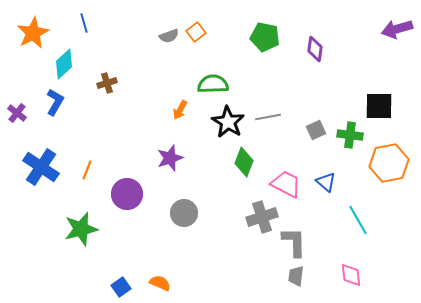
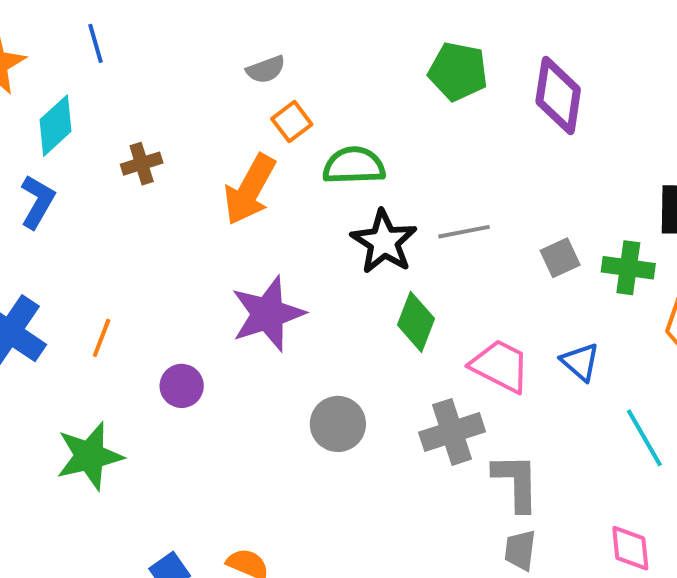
orange square: (196, 32) -> (292, 122), moved
purple diamond: (315, 49) -> (558, 96), size x1.5
orange arrow: (180, 110) -> (250, 190), moved, size x1.8
purple star: (170, 158) -> (268, 314), size x1.4
purple circle: (127, 194) -> (182, 386), size x0.7
gray circle: (184, 213) -> (338, 424), moved

